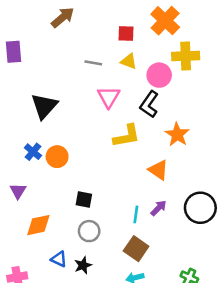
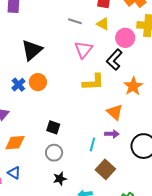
orange circle: (57, 157) -> (38, 82), moved
purple arrow: (159, 208) -> (112, 134), moved, turned 40
brown square: (136, 249) -> (105, 169), moved
blue triangle: (59, 259) -> (14, 173), moved
black star: (83, 265) -> (60, 179), moved

